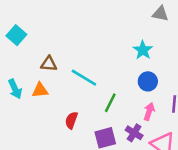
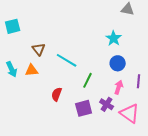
cyan square: (16, 35) -> (13, 26), turned 35
brown triangle: (49, 64) -> (39, 49), turned 48

